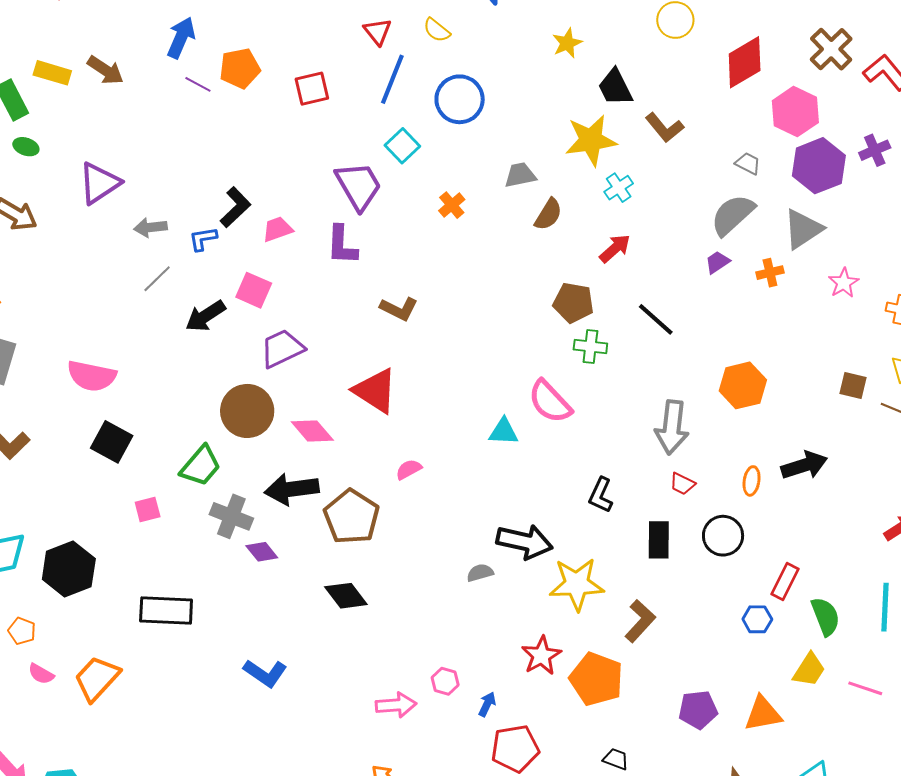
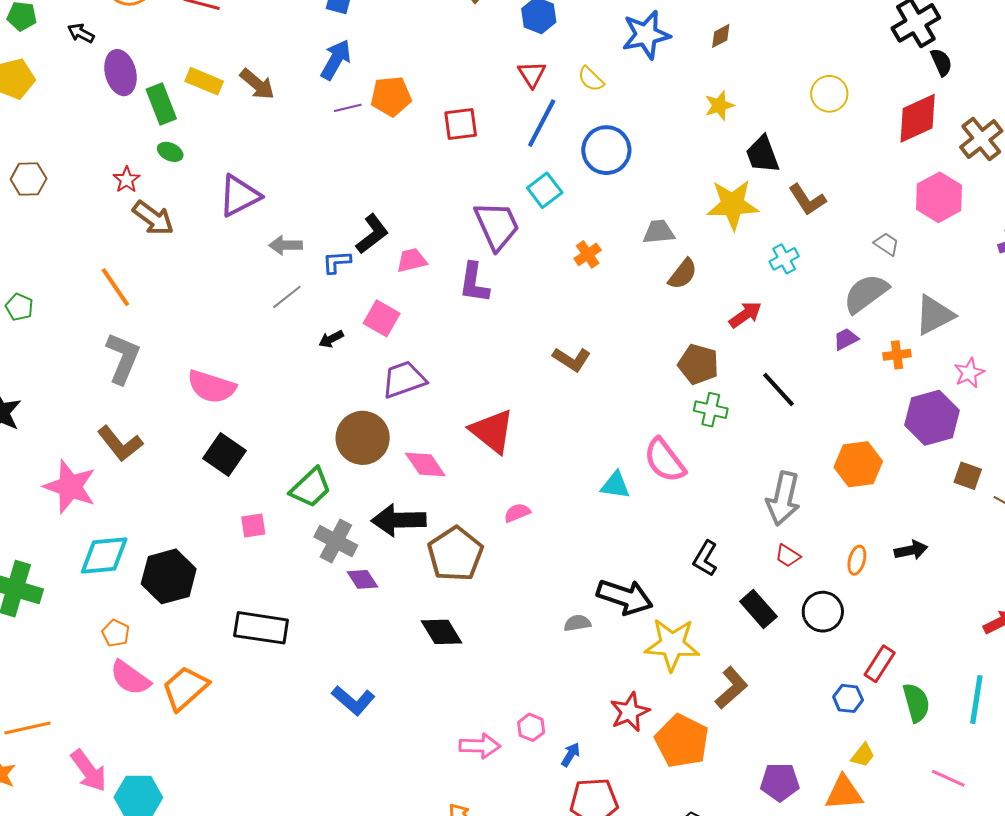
red diamond: (745, 62) -> (918, 118), moved
purple line: (198, 84) -> (348, 108), turned -48
purple hexagon: (819, 166) -> (932, 418), moved
cyan cross: (619, 188) -> (784, 259), moved
brown L-shape: (399, 309) -> (572, 359), moved
black arrow: (205, 316) -> (331, 339), size x0.6
black arrow: (804, 465) -> (911, 550), size x0.7
black rectangle: (659, 540) -> (758, 609), turned -48
yellow trapezoid: (809, 670) -> (863, 755), moved, size x0.7
pink semicircle: (41, 674) -> (130, 678), size x1.6

